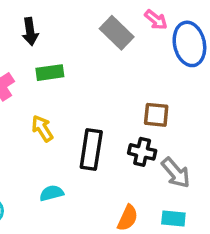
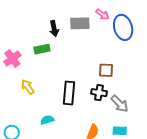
black arrow: (30, 32) -> (54, 29), moved
gray rectangle: (117, 33) -> (80, 23), turned -42
yellow arrow: (42, 128) -> (28, 87), moved

